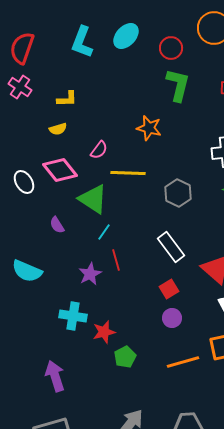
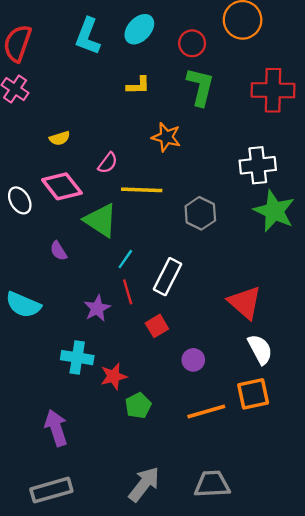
yellow L-shape: (67, 99) -> (138, 85), moved
cyan line: (104, 232) -> (125, 259), moved
white rectangle: (171, 247) -> (167, 277), moved, turned 64
red square: (169, 289) -> (157, 326), moved

